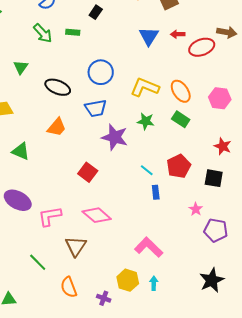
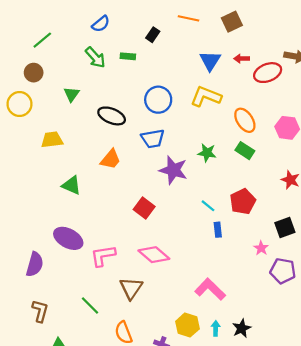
yellow L-shape: (145, 87) -> (206, 96), moved
black square: (214, 178) -> (285, 228), moved, turned -30
black star: (212, 280) -> (242, 328), moved, size x0.7

